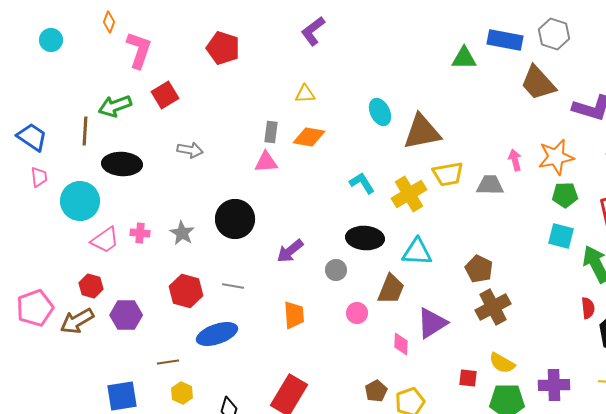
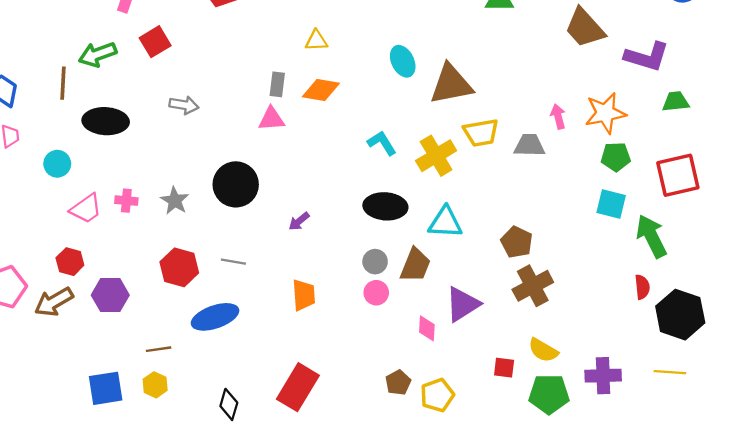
cyan circle: (80, 201) -> (57, 164), size x0.6
purple arrow: (290, 251) -> (299, 221), size x0.7
gray circle: (336, 270) -> (375, 262), moved
yellow hexagon: (182, 393) -> (155, 385), moved

